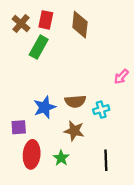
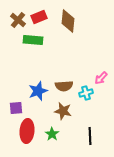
red rectangle: (46, 20) -> (39, 17), turned 56
green rectangle: (39, 47) -> (33, 40), turned 66
pink arrow: (121, 77) -> (101, 78), moved

